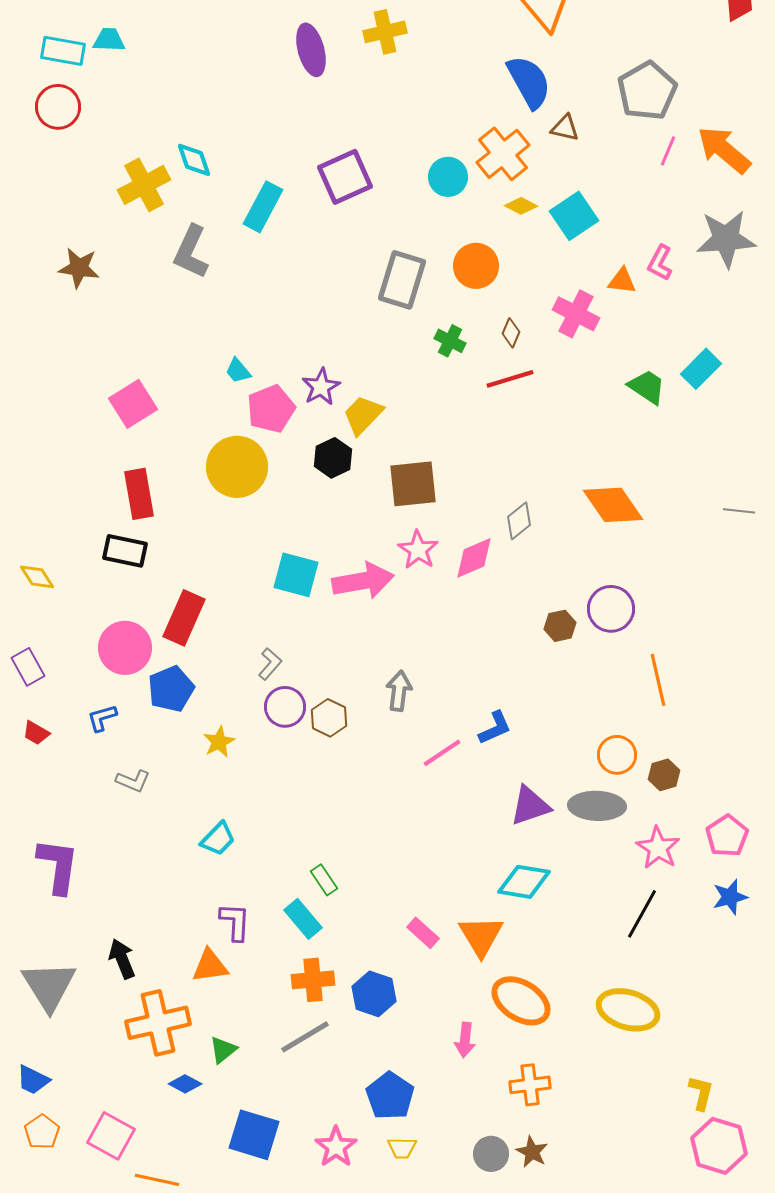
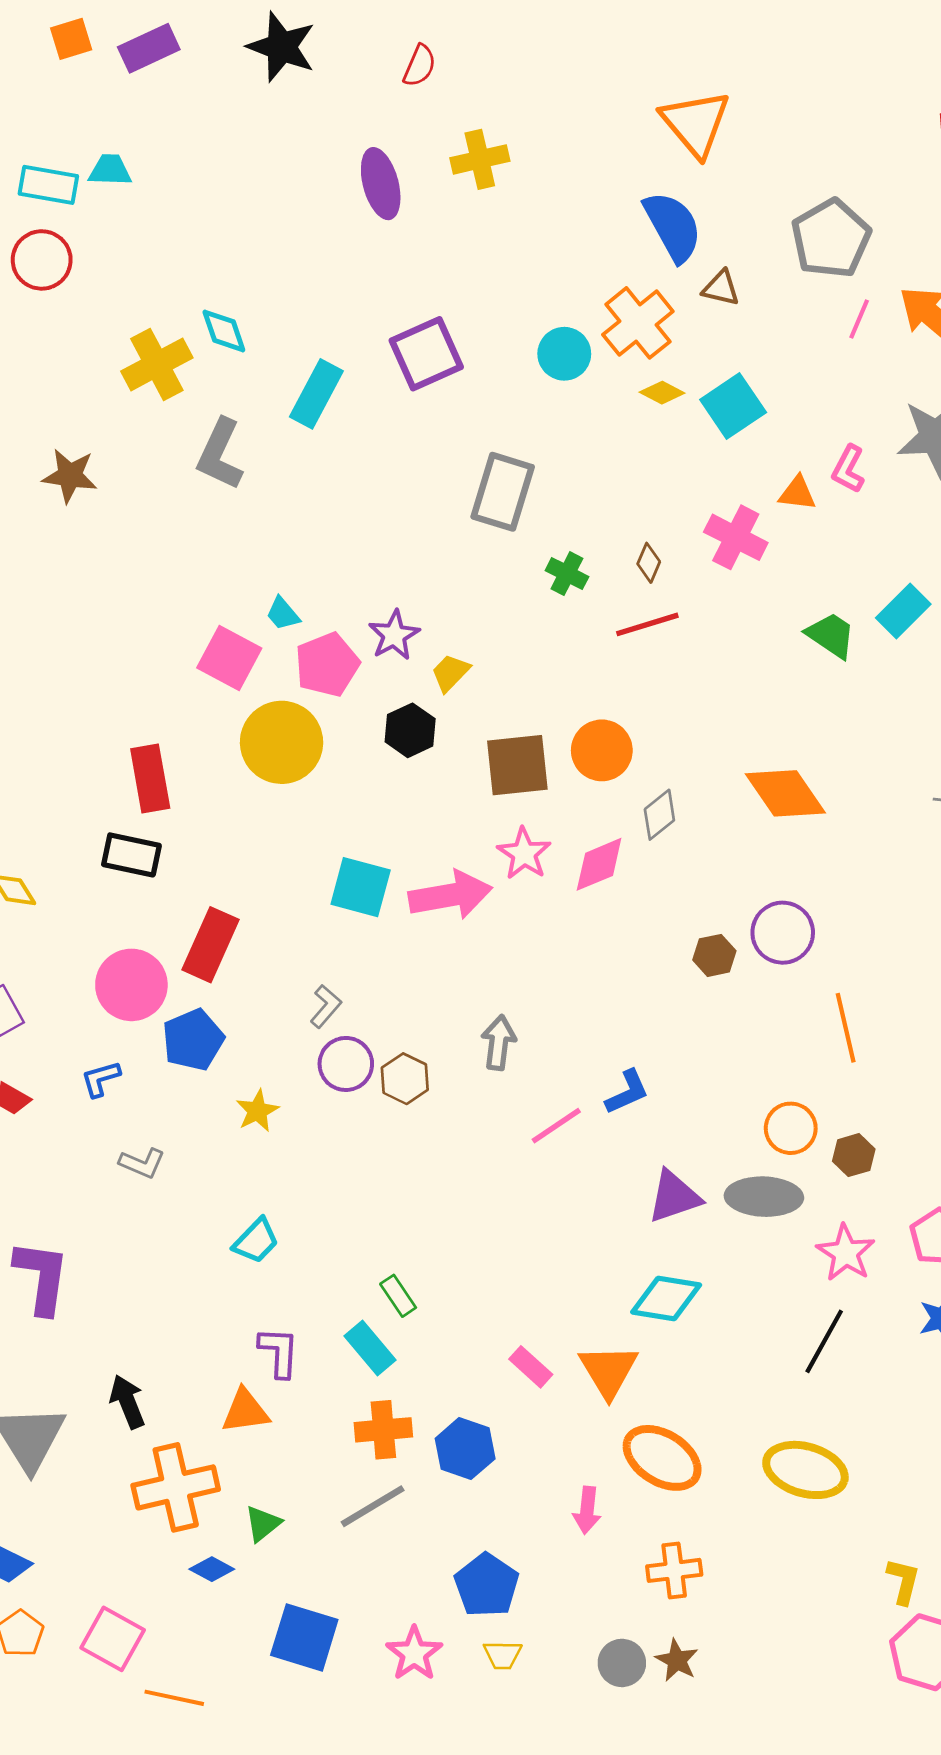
orange circle: (476, 266) -> (602, 750), moved
pink square: (133, 404) -> (229, 658), moved, turned -30
yellow trapezoid: (363, 415) -> (450, 673), size x0.7

